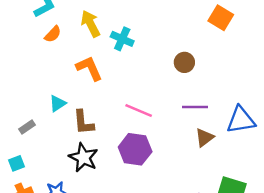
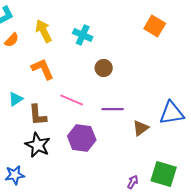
cyan cross: (122, 39) -> (83, 35), moved
brown circle: (184, 62) -> (104, 68), moved
purple line: (195, 107) -> (113, 109), moved
pink line: (139, 111) -> (72, 100), moved

